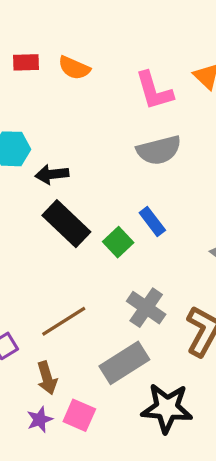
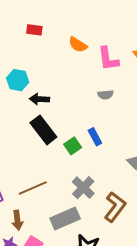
orange semicircle: (74, 68) -> (78, 45), moved
gray semicircle: (159, 150) -> (106, 95), size x0.6

